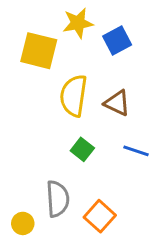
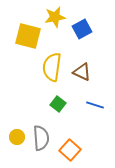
yellow circle: (23, 223) -> (17, 137), moved

